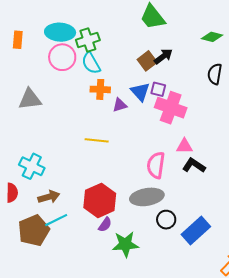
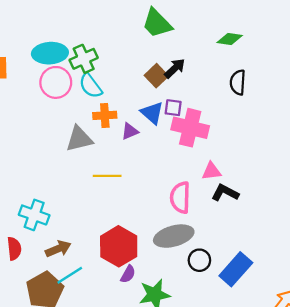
gray triangle: (30, 99) -> (79, 139), moved

